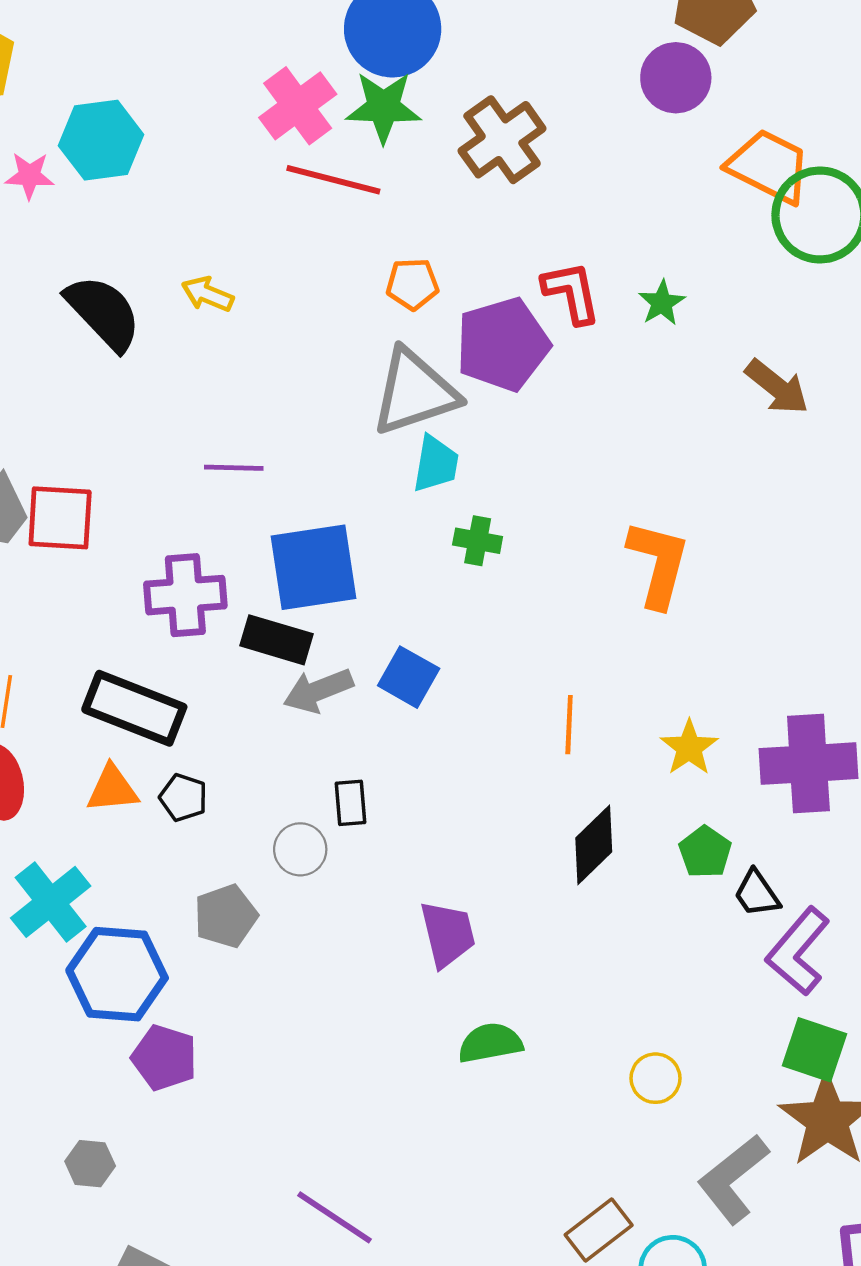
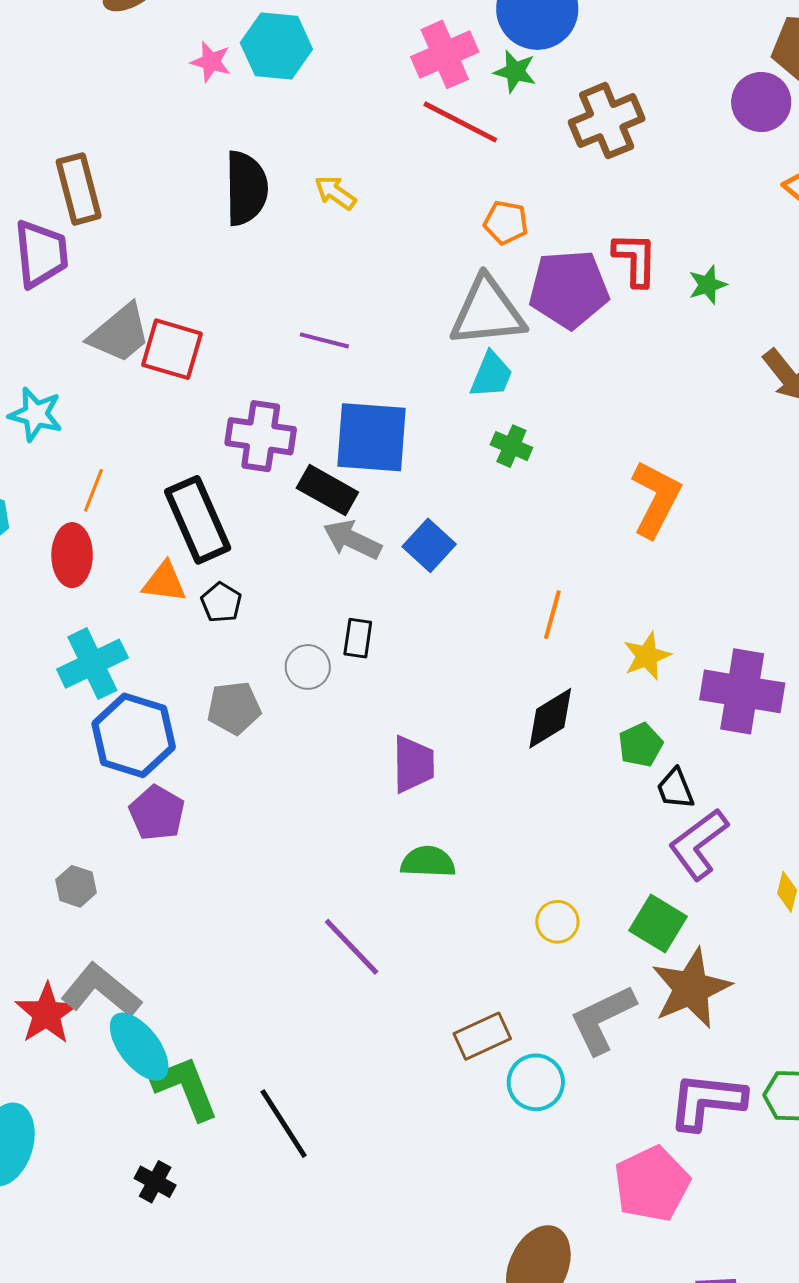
green star: (383, 107) -> (515, 71), size x0.7
black semicircle: (103, 313) -> (246, 188), turned 30
gray arrow: (318, 691) -> (352, 540), turned 34
black rectangle: (134, 708) -> (198, 520), turned 32
green square: (815, 1050) -> (658, 924), moved
purple line: (334, 1217) -> (352, 947), moved

